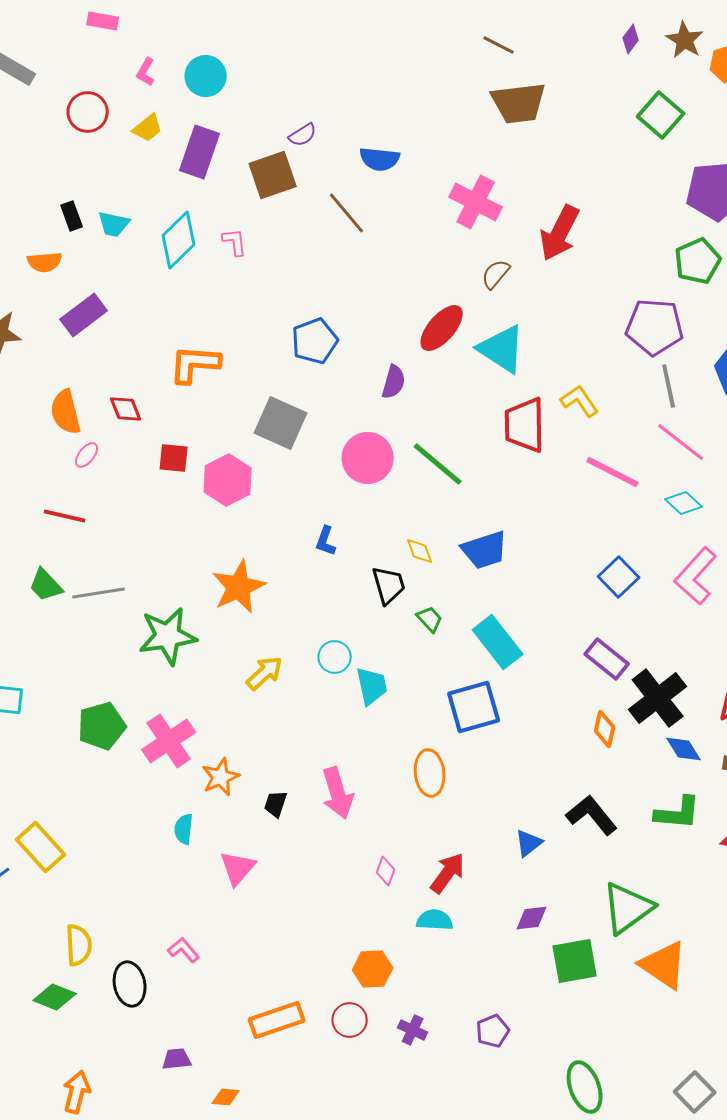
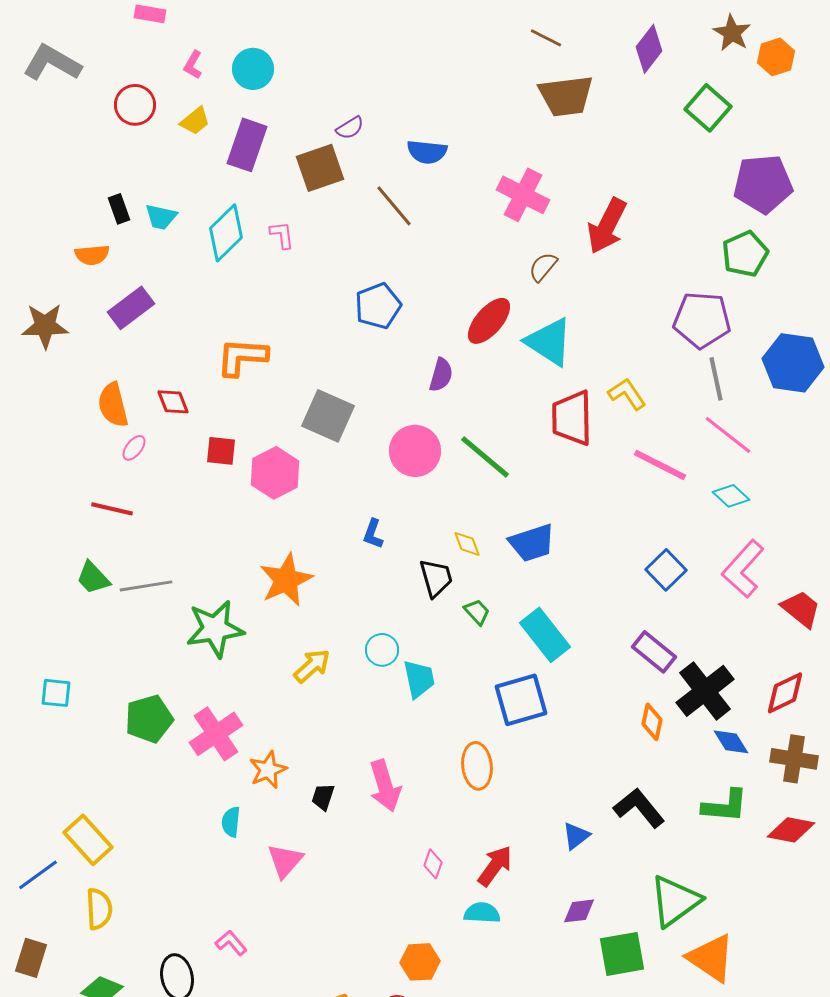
purple diamond: (631, 39) -> (649, 49), moved, size x1.6
blue pentagon: (315, 341) -> (378, 306), moved
yellow semicircle: (79, 945) -> (99, 909), moved

